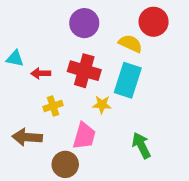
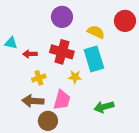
red circle: (154, 22) -> (125, 21), moved
cyan rectangle: (128, 80) -> (94, 59), turned -35
brown arrow: (27, 137) -> (33, 101), moved
green arrow: (141, 145) -> (104, 107), turned -78

